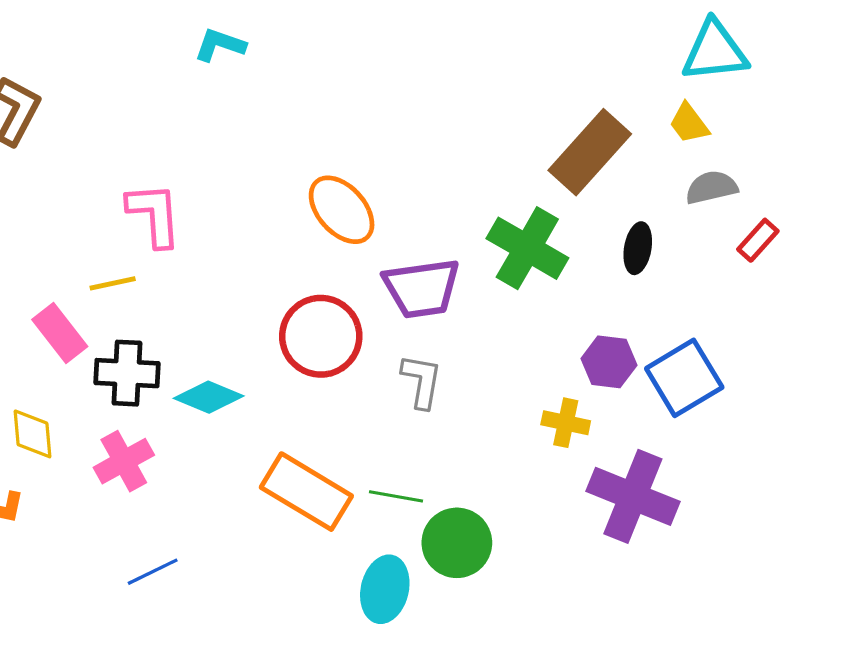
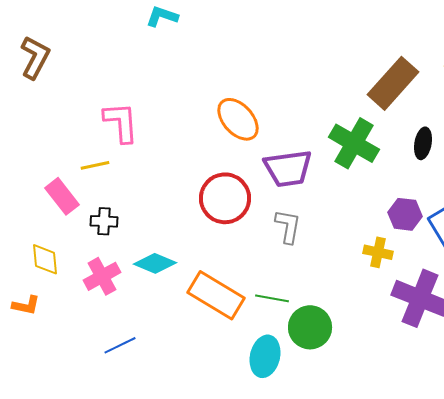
black cross: (127, 373) -> (104, 221), size x0.7
cyan diamond: (209, 397) -> (155, 263), moved

